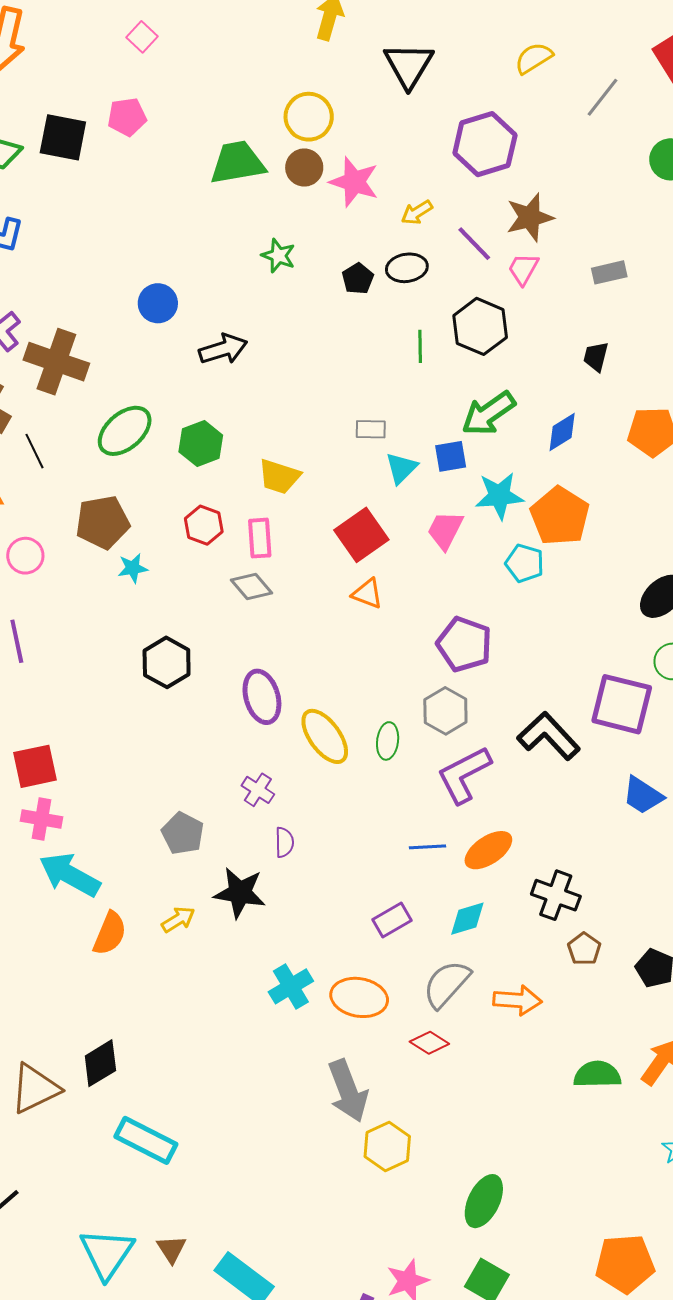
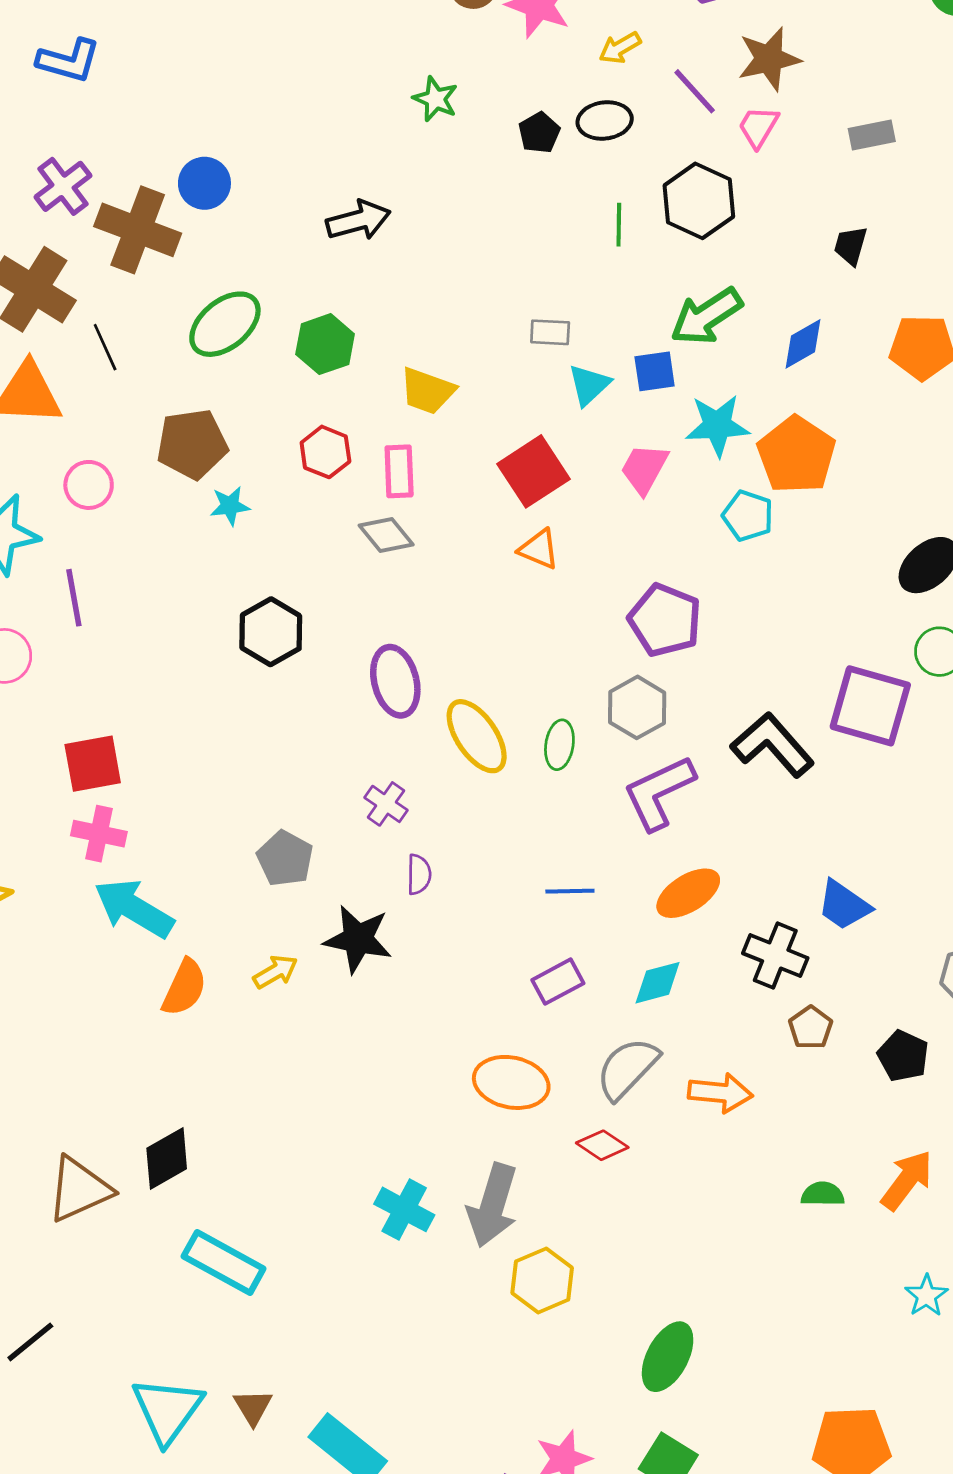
blue circle: (158, 303) -> (204, 183), moved
blue trapezoid: (643, 795) -> (844, 905), moved
blue line: (428, 847) -> (570, 891), moved
cyan cross: (291, 986) -> (404, 1209), moved, turned -33
green semicircle: (597, 1074) -> (823, 1194), size x0.7
gray arrow: (348, 1091) -> (493, 1205), turned 36

